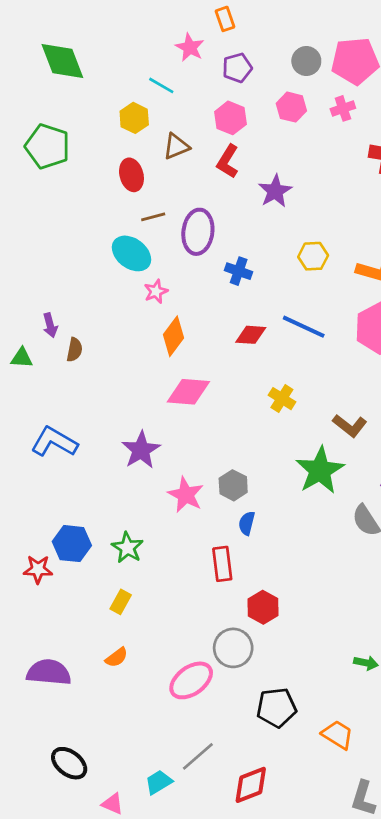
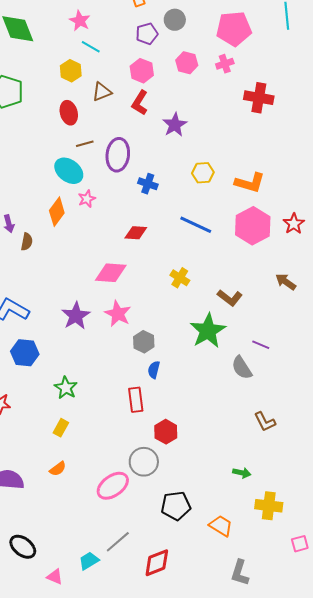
pink star: (190, 47) -> (80, 21), moved
gray circle: (306, 61) -> (175, 20), moved
red diamond: (251, 335) -> (136, 233), moved
orange diamond: (174, 336) -> (57, 212), moved
pink star: (186, 495) -> (118, 314), moved
blue hexagon: (72, 544) -> (25, 353), moved

